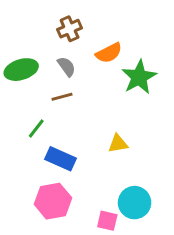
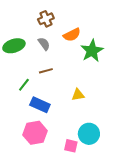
brown line: (62, 97) -> (46, 71), moved

